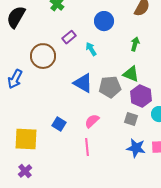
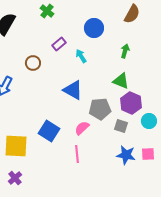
brown circle: (43, 56) -> (33, 63), size x0.6
gray pentagon: (110, 87) -> (100, 109), moved
blue square: (59, 124) -> (49, 131), size x1.5

